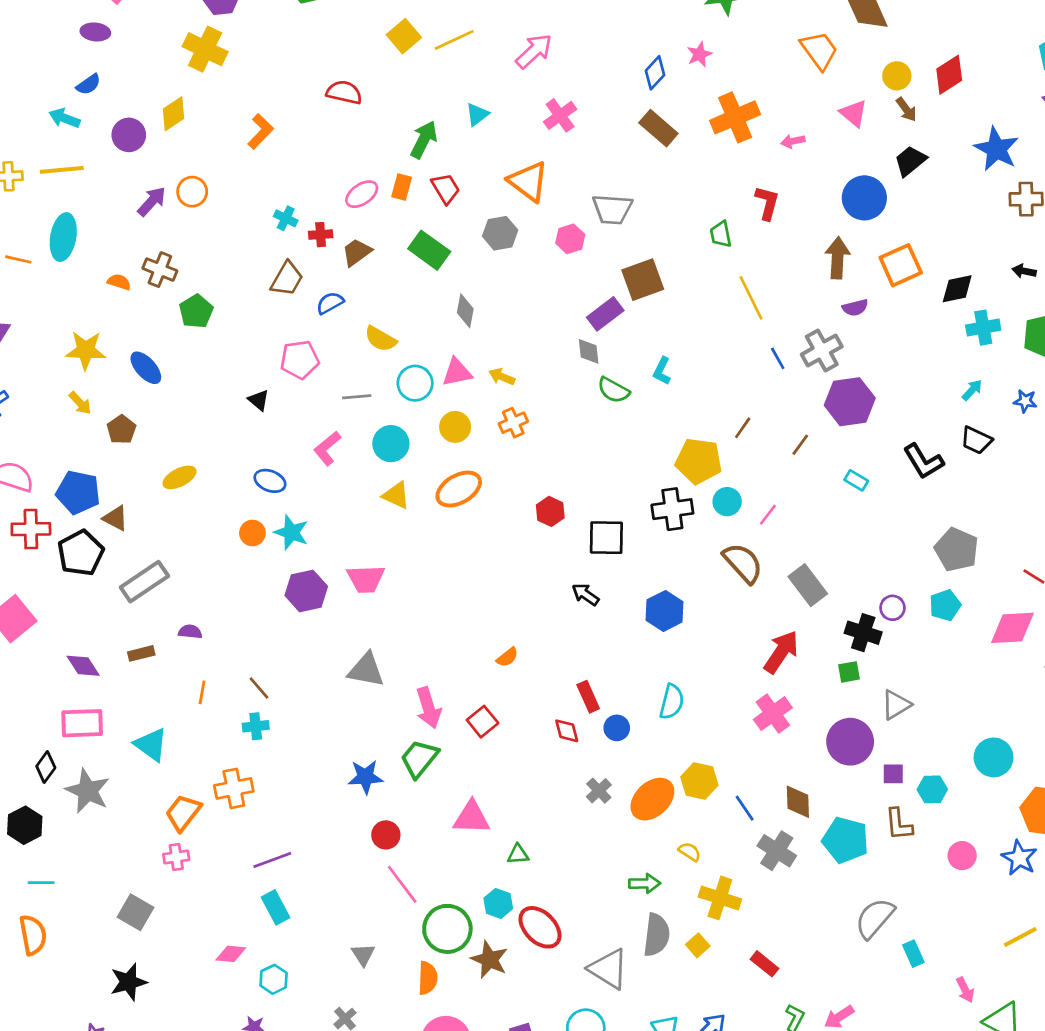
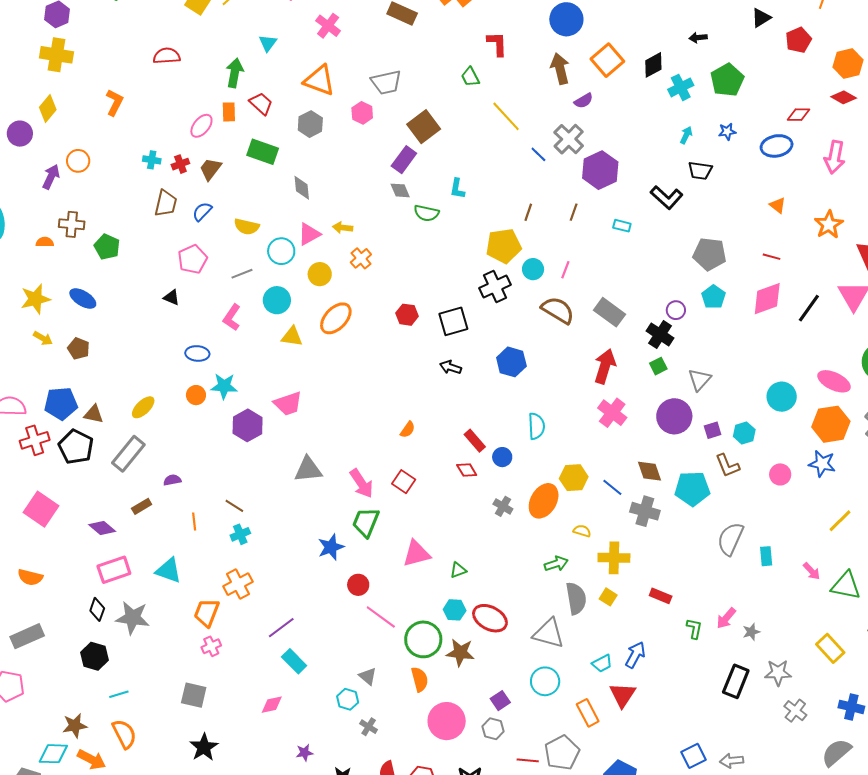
yellow ellipse: (180, 477) -> (143, 407), moved
black cross: (863, 633) -> (660, 334), turned 32
cyan rectangle: (913, 954) -> (766, 556), turned 36
cyan hexagon: (274, 979) -> (348, 699), moved

